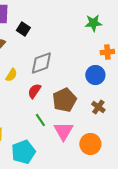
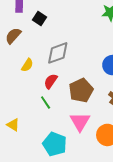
green line: (40, 120) -> (46, 103), moved
cyan pentagon: (23, 152) -> (55, 144), moved, turned -30

